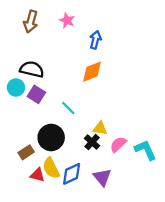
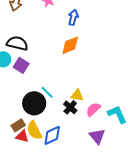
cyan line: (68, 108) -> (47, 92), moved
brown rectangle: (26, 152) -> (18, 125), moved
purple triangle: (102, 177) -> (97, 136), moved

